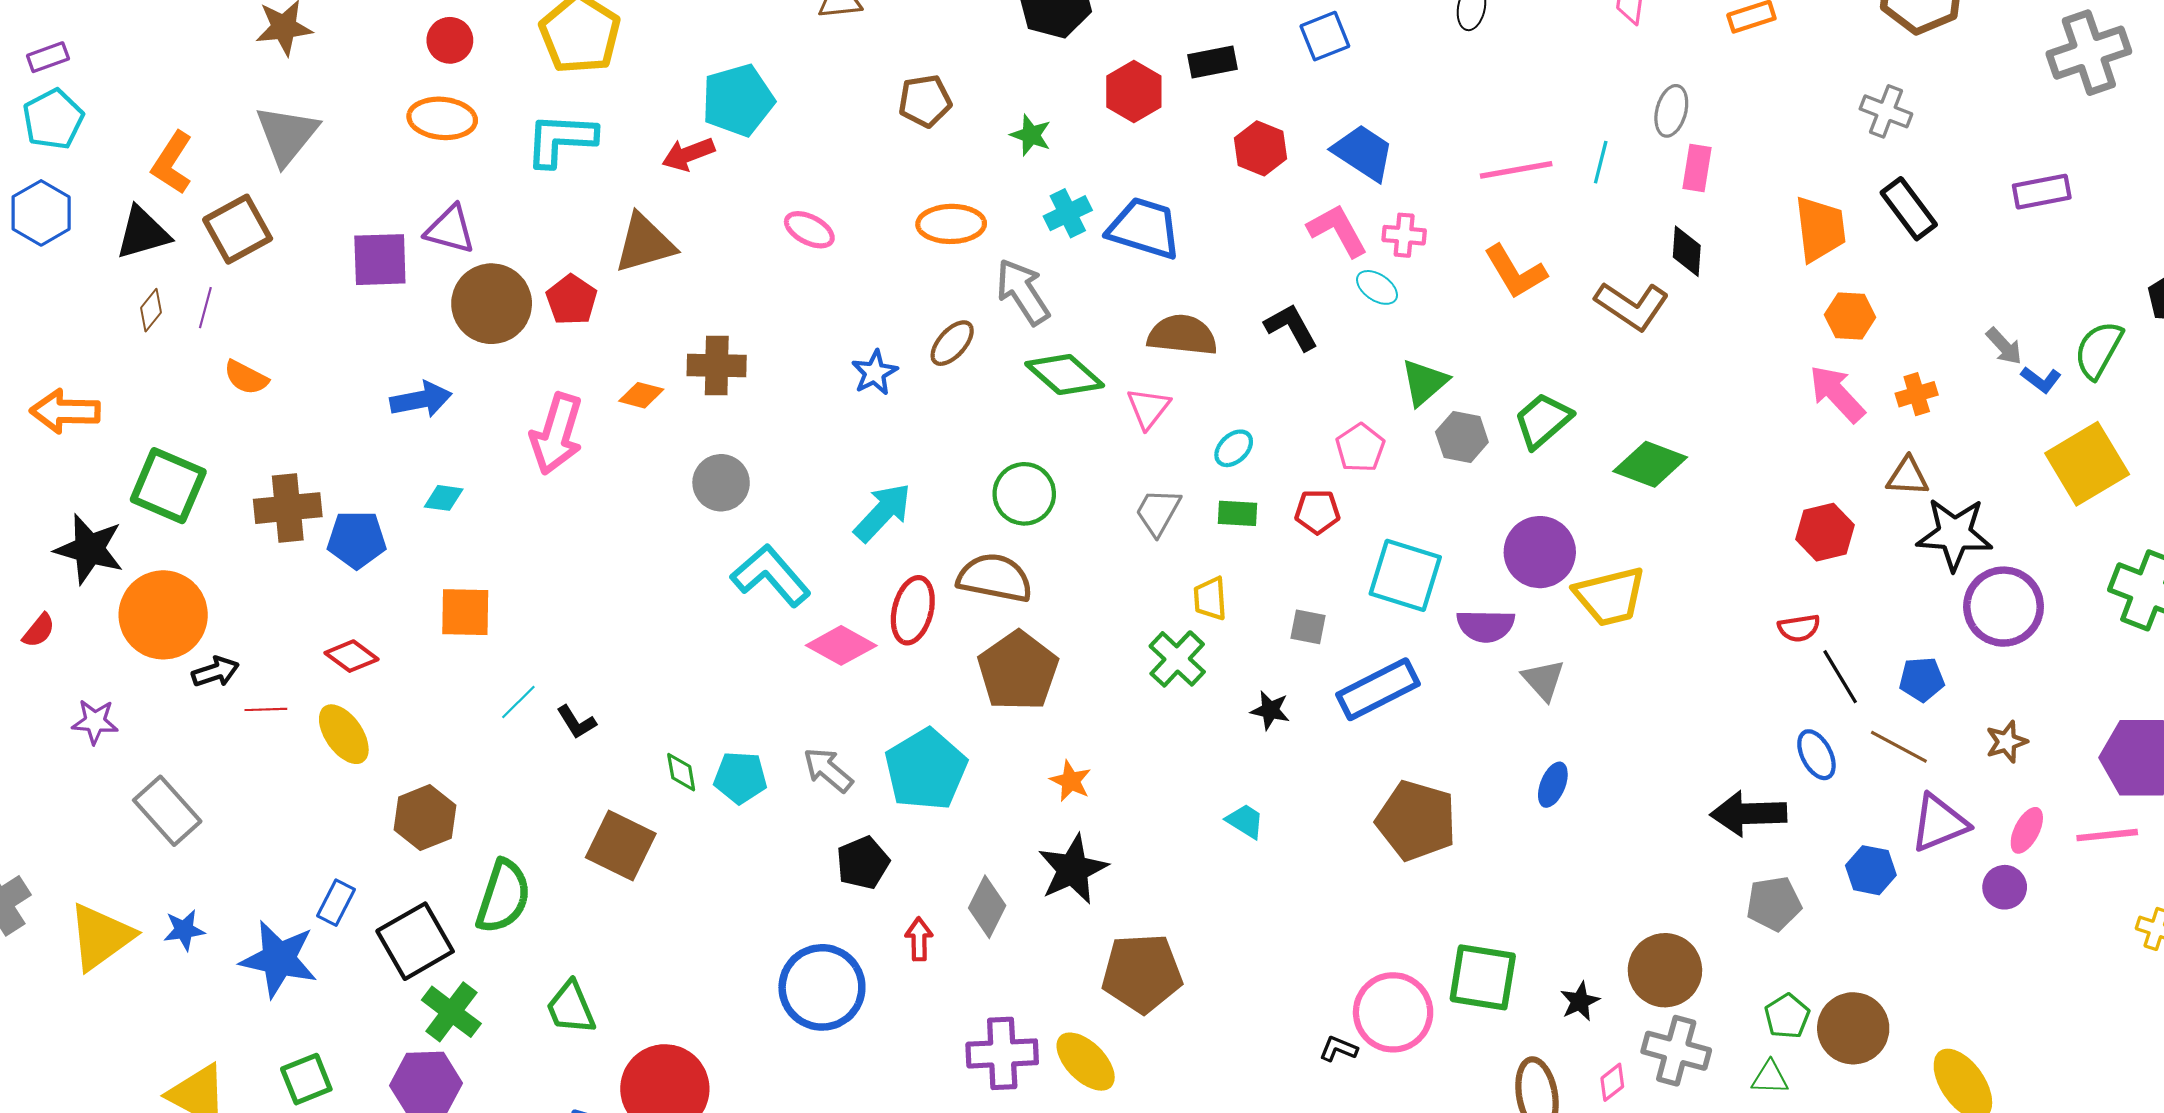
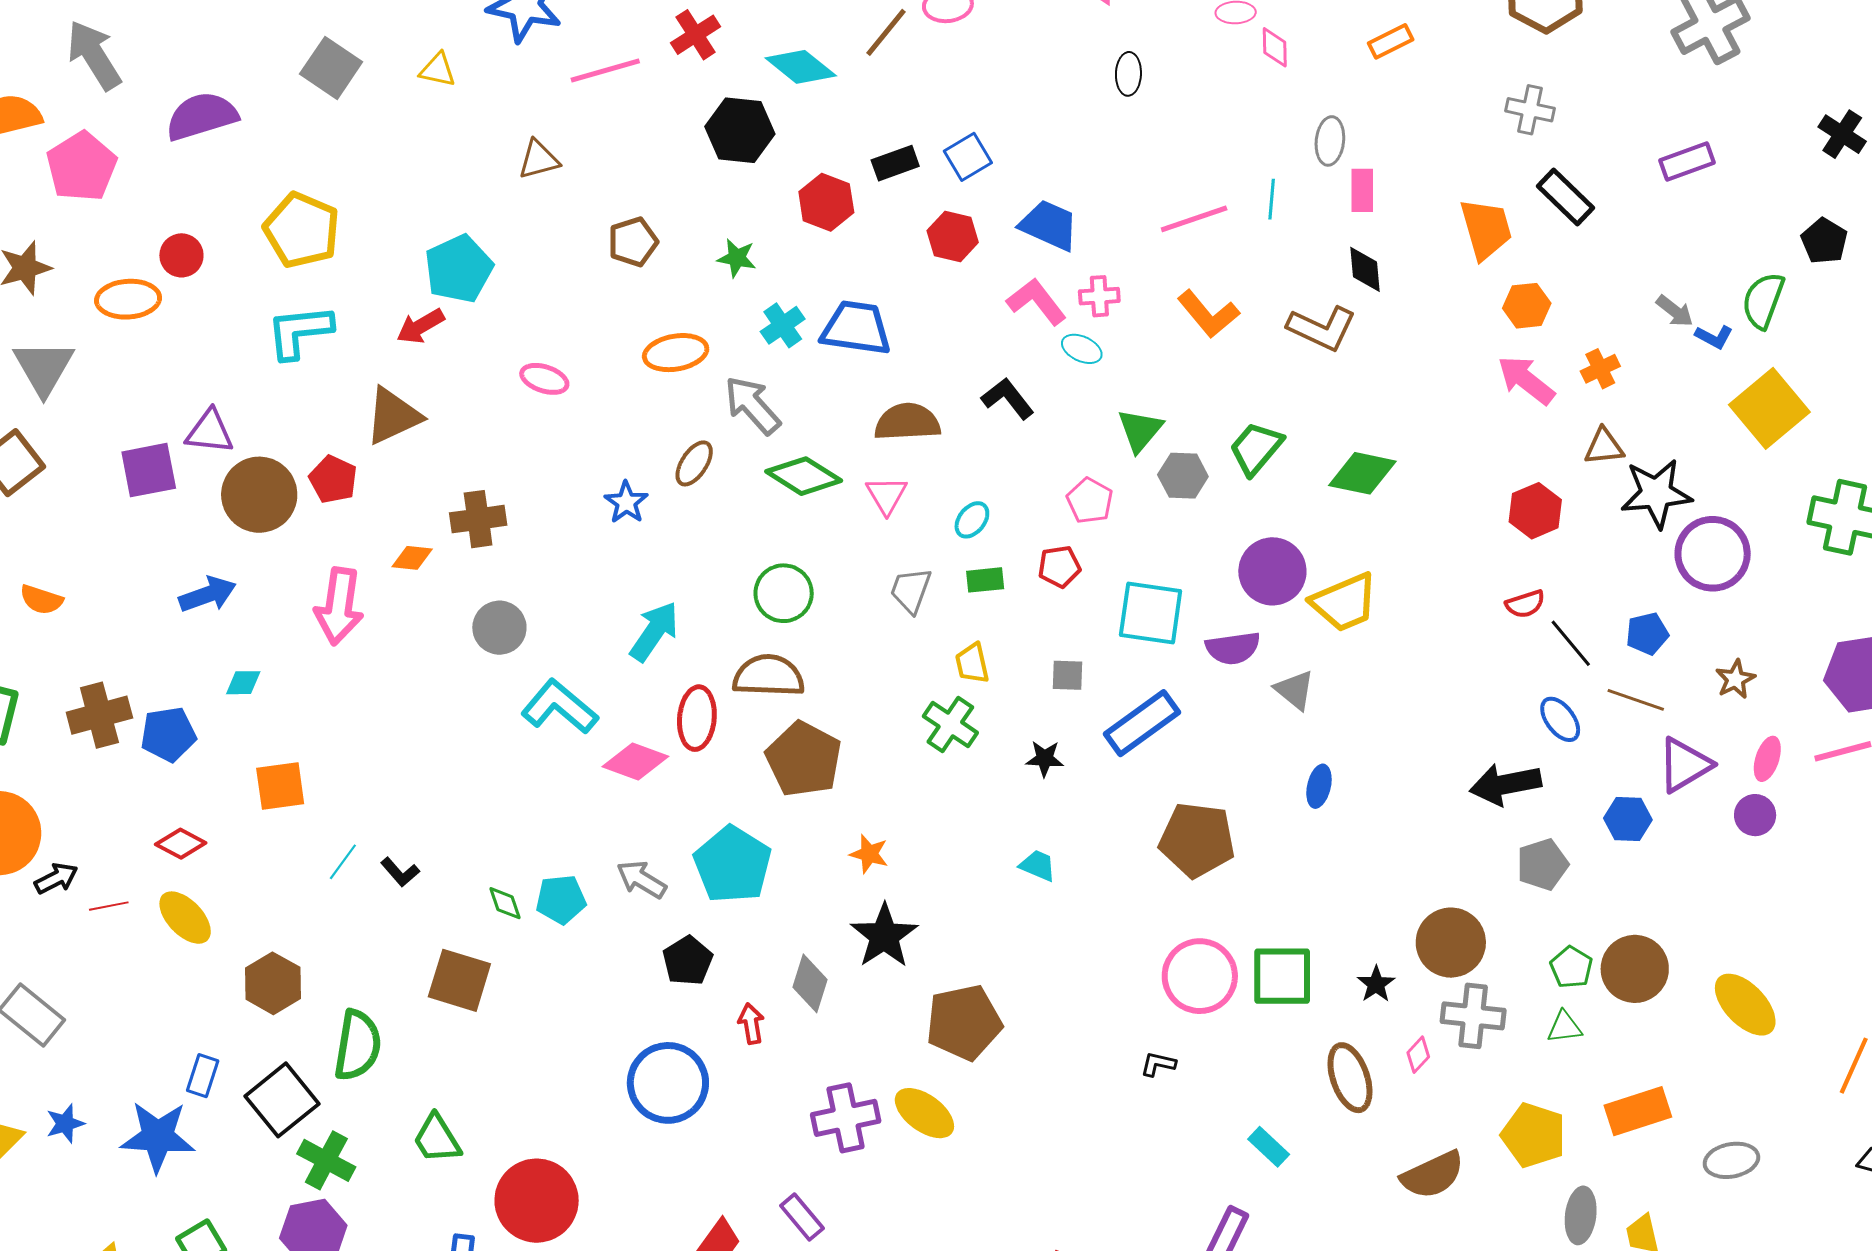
blue square: (1325, 36) -> (968, 157), moved
orange ellipse: (442, 118) -> (128, 299), moved
pink circle: (1393, 1012) -> (1200, 976), moved

